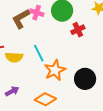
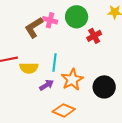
cyan line: (39, 53) -> (54, 63), turned 36
purple arrow: (12, 91) -> (47, 85), moved

